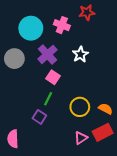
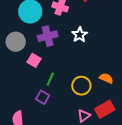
purple cross: (47, 54) -> (48, 36), turned 30
pink square: (53, 77) -> (34, 60), moved
orange semicircle: (105, 109) -> (106, 78), moved

